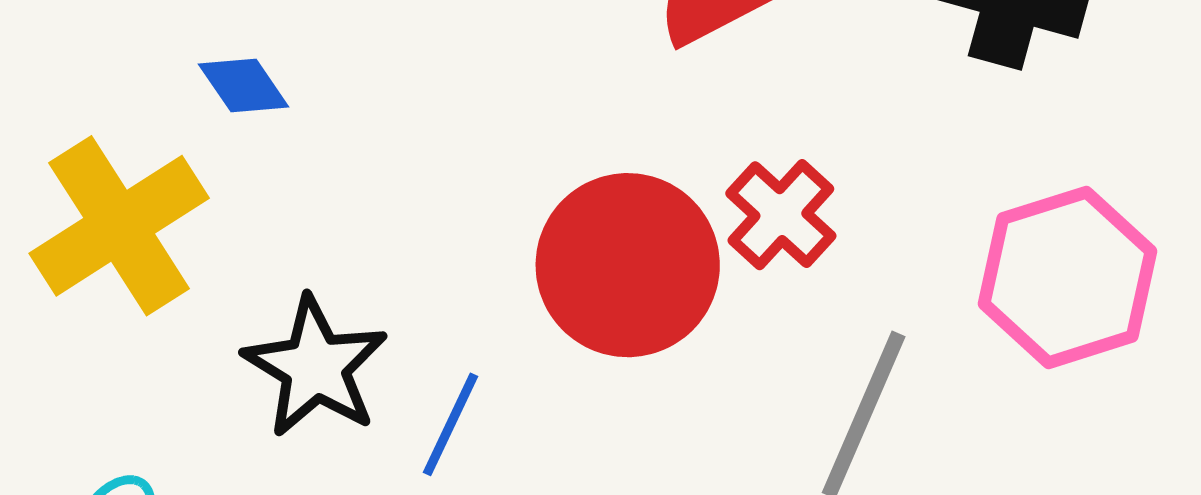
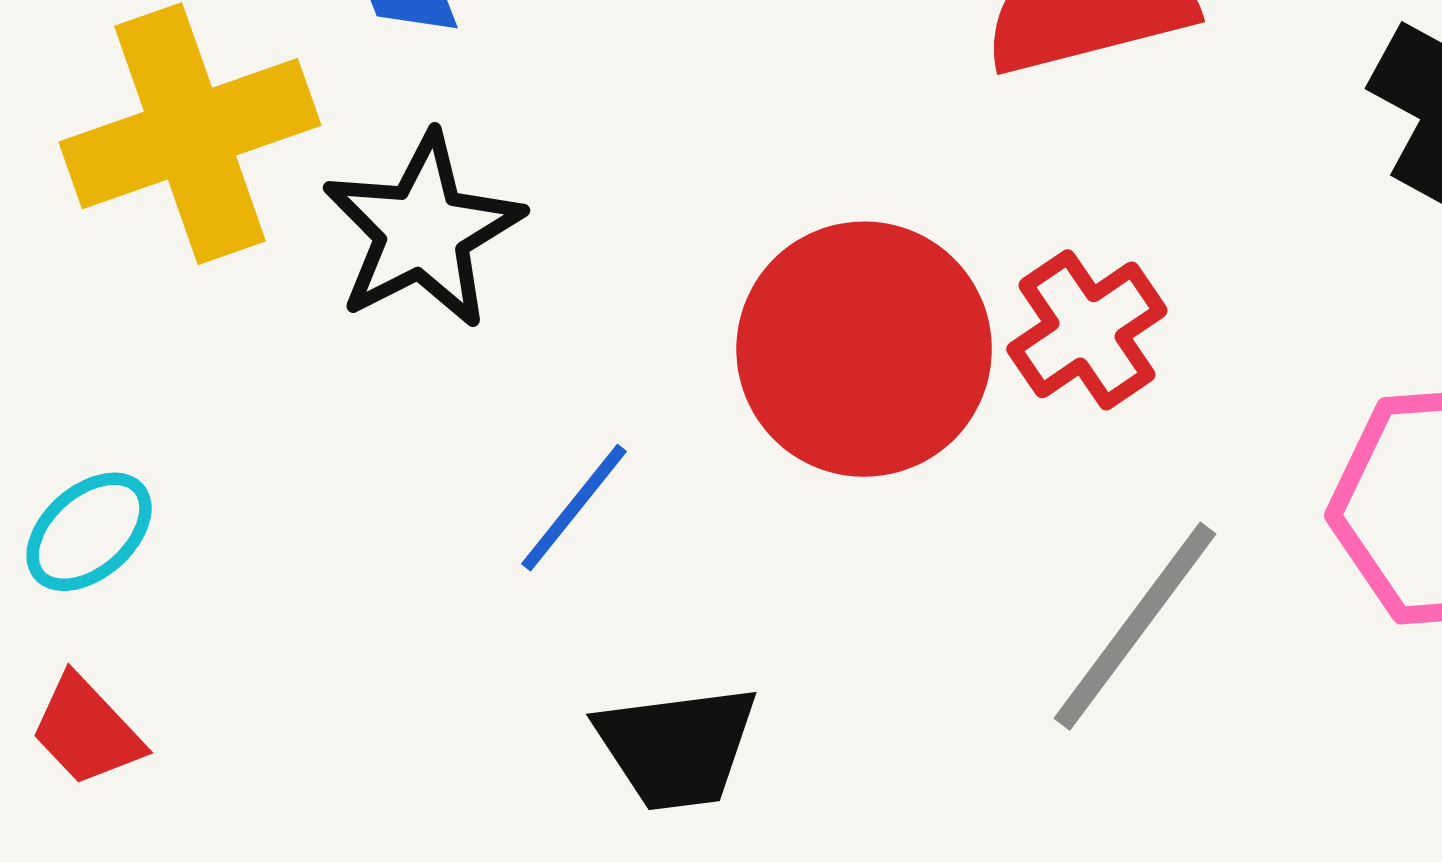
black star: (315, 367) -> (423, 231), moved

